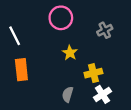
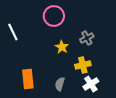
gray cross: (105, 30) -> (87, 38), moved
orange rectangle: (21, 70) -> (28, 79), moved

